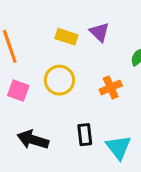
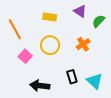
purple triangle: (99, 32) -> (80, 11), moved
pink square: (18, 90) -> (25, 56), turned 32

